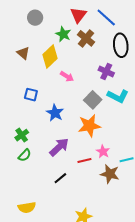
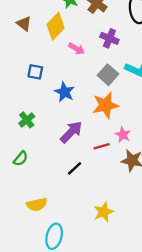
purple cross: (106, 72) -> (109, 38), moved
green semicircle: (25, 155) -> (21, 159), moved

